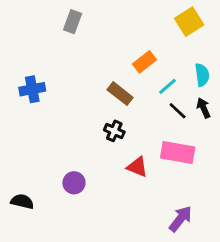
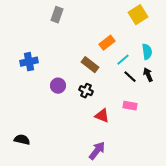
pink rectangle: (178, 153) -> (130, 106), size x0.6
purple circle: (74, 183) -> (58, 86), moved
purple arrow: (180, 219) -> (97, 151), moved

